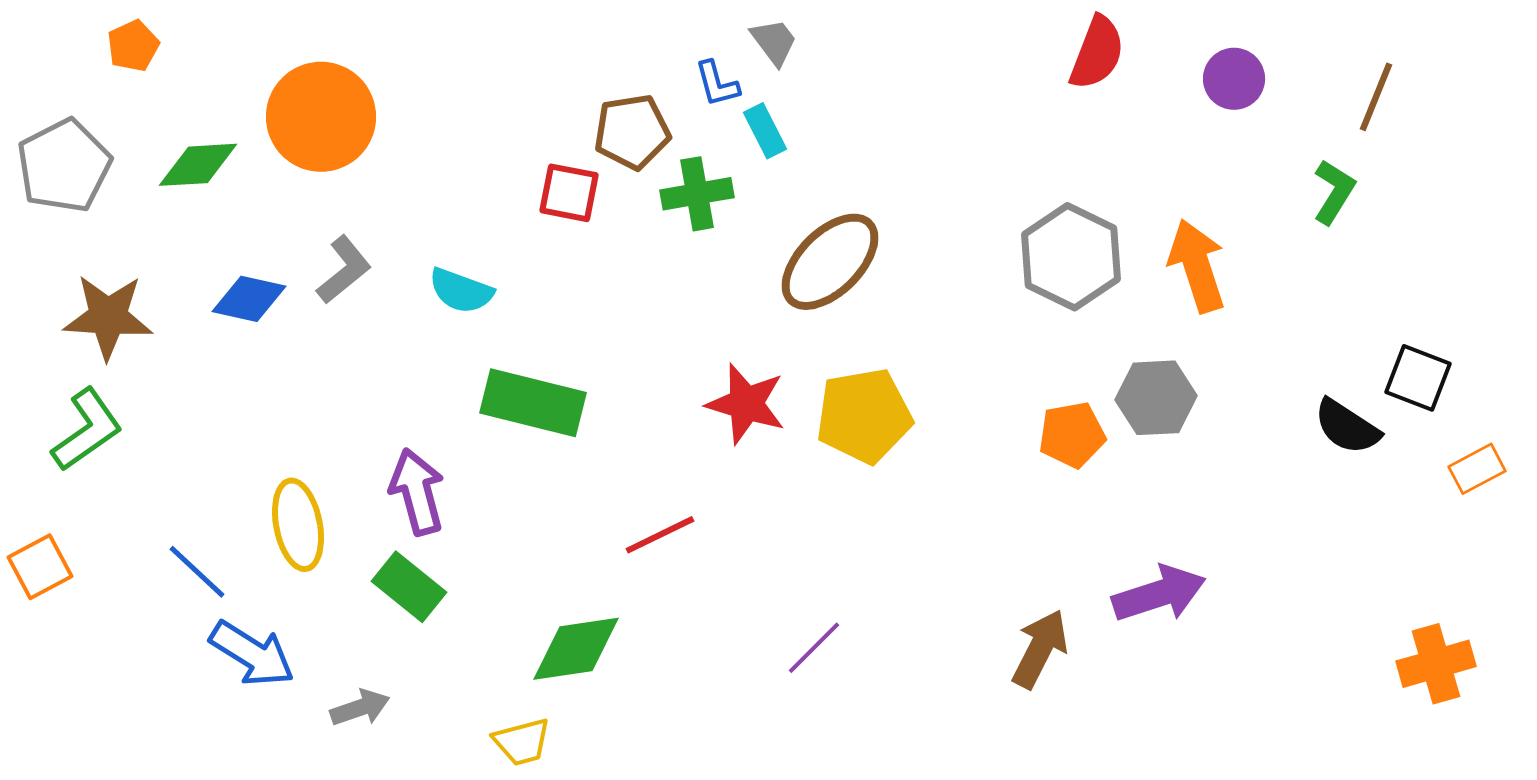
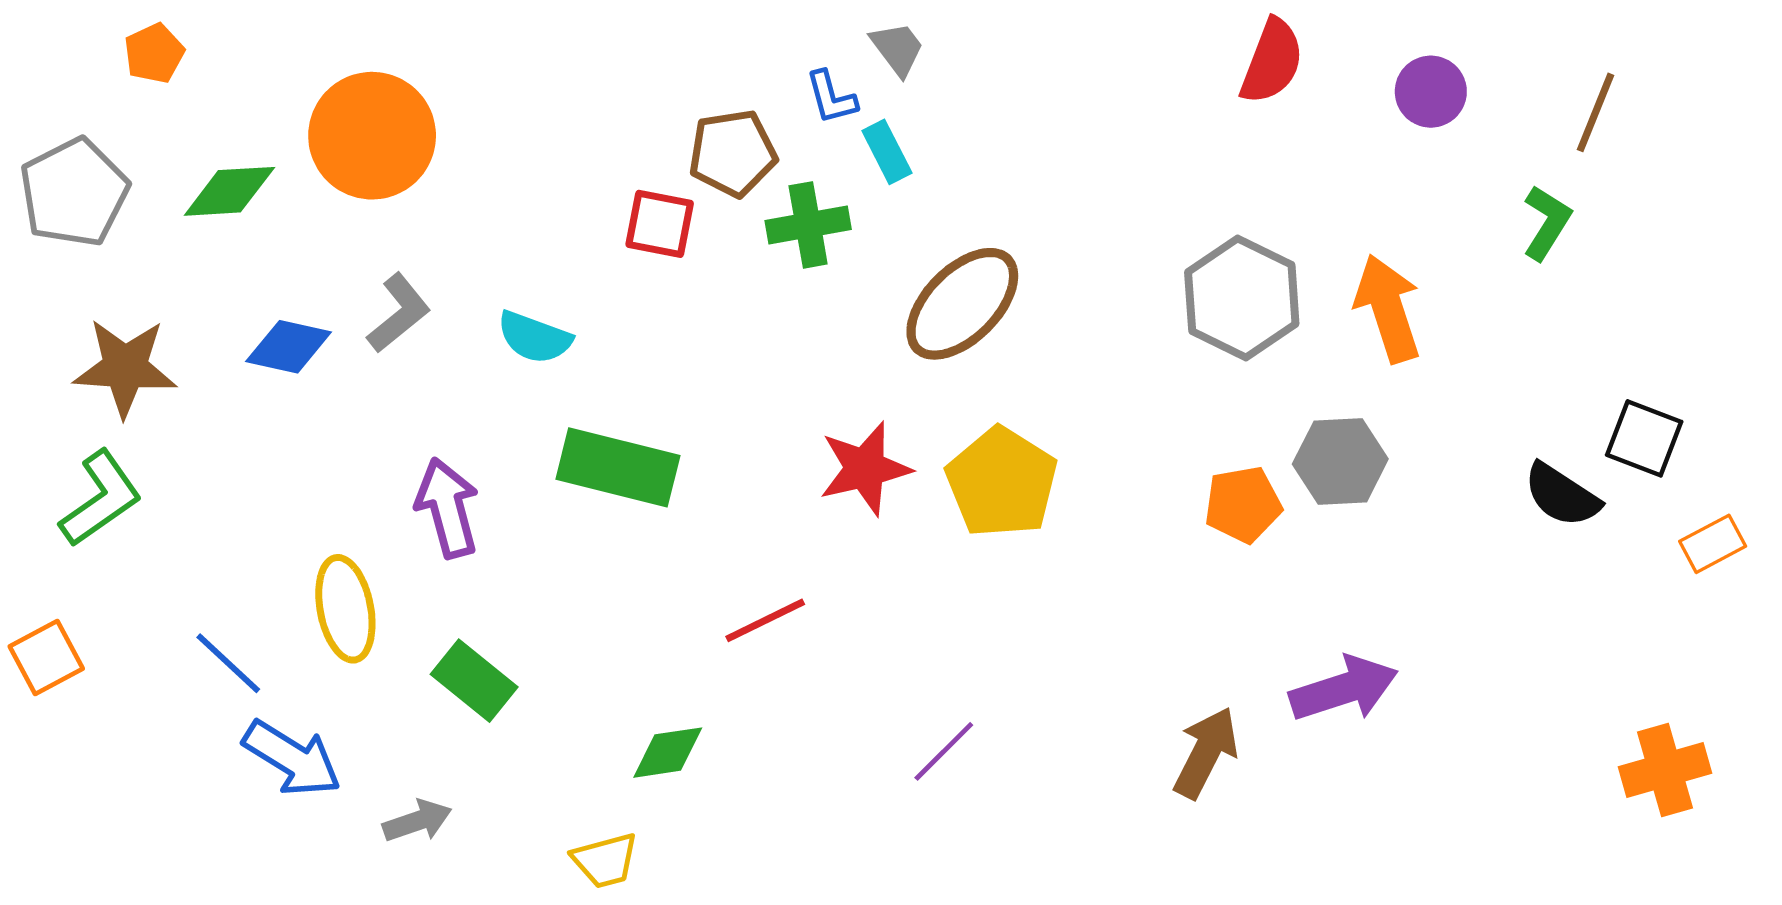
red star: (746, 404) -> (865, 468), turned -30
yellow pentagon: (864, 416) -> (1002, 482), turned -30
purple arrow: (417, 492) -> (447, 508), moved
green diamond: (576, 649) -> (668, 753), size x0.7

